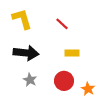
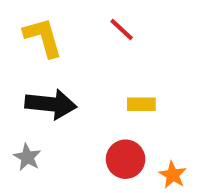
red line: (62, 24) -> (122, 29), moved
gray star: (30, 80) -> (27, 157), moved

